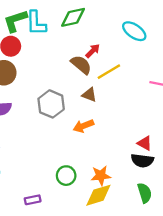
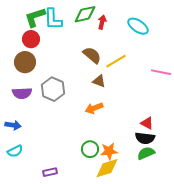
red arrow: (93, 51) -> (102, 22), moved, turned -32
gray hexagon: (51, 104) -> (53, 89), moved
green circle: (66, 176) -> (90, 149), moved
green semicircle: (145, 193) -> (146, 153), moved, turned -96

